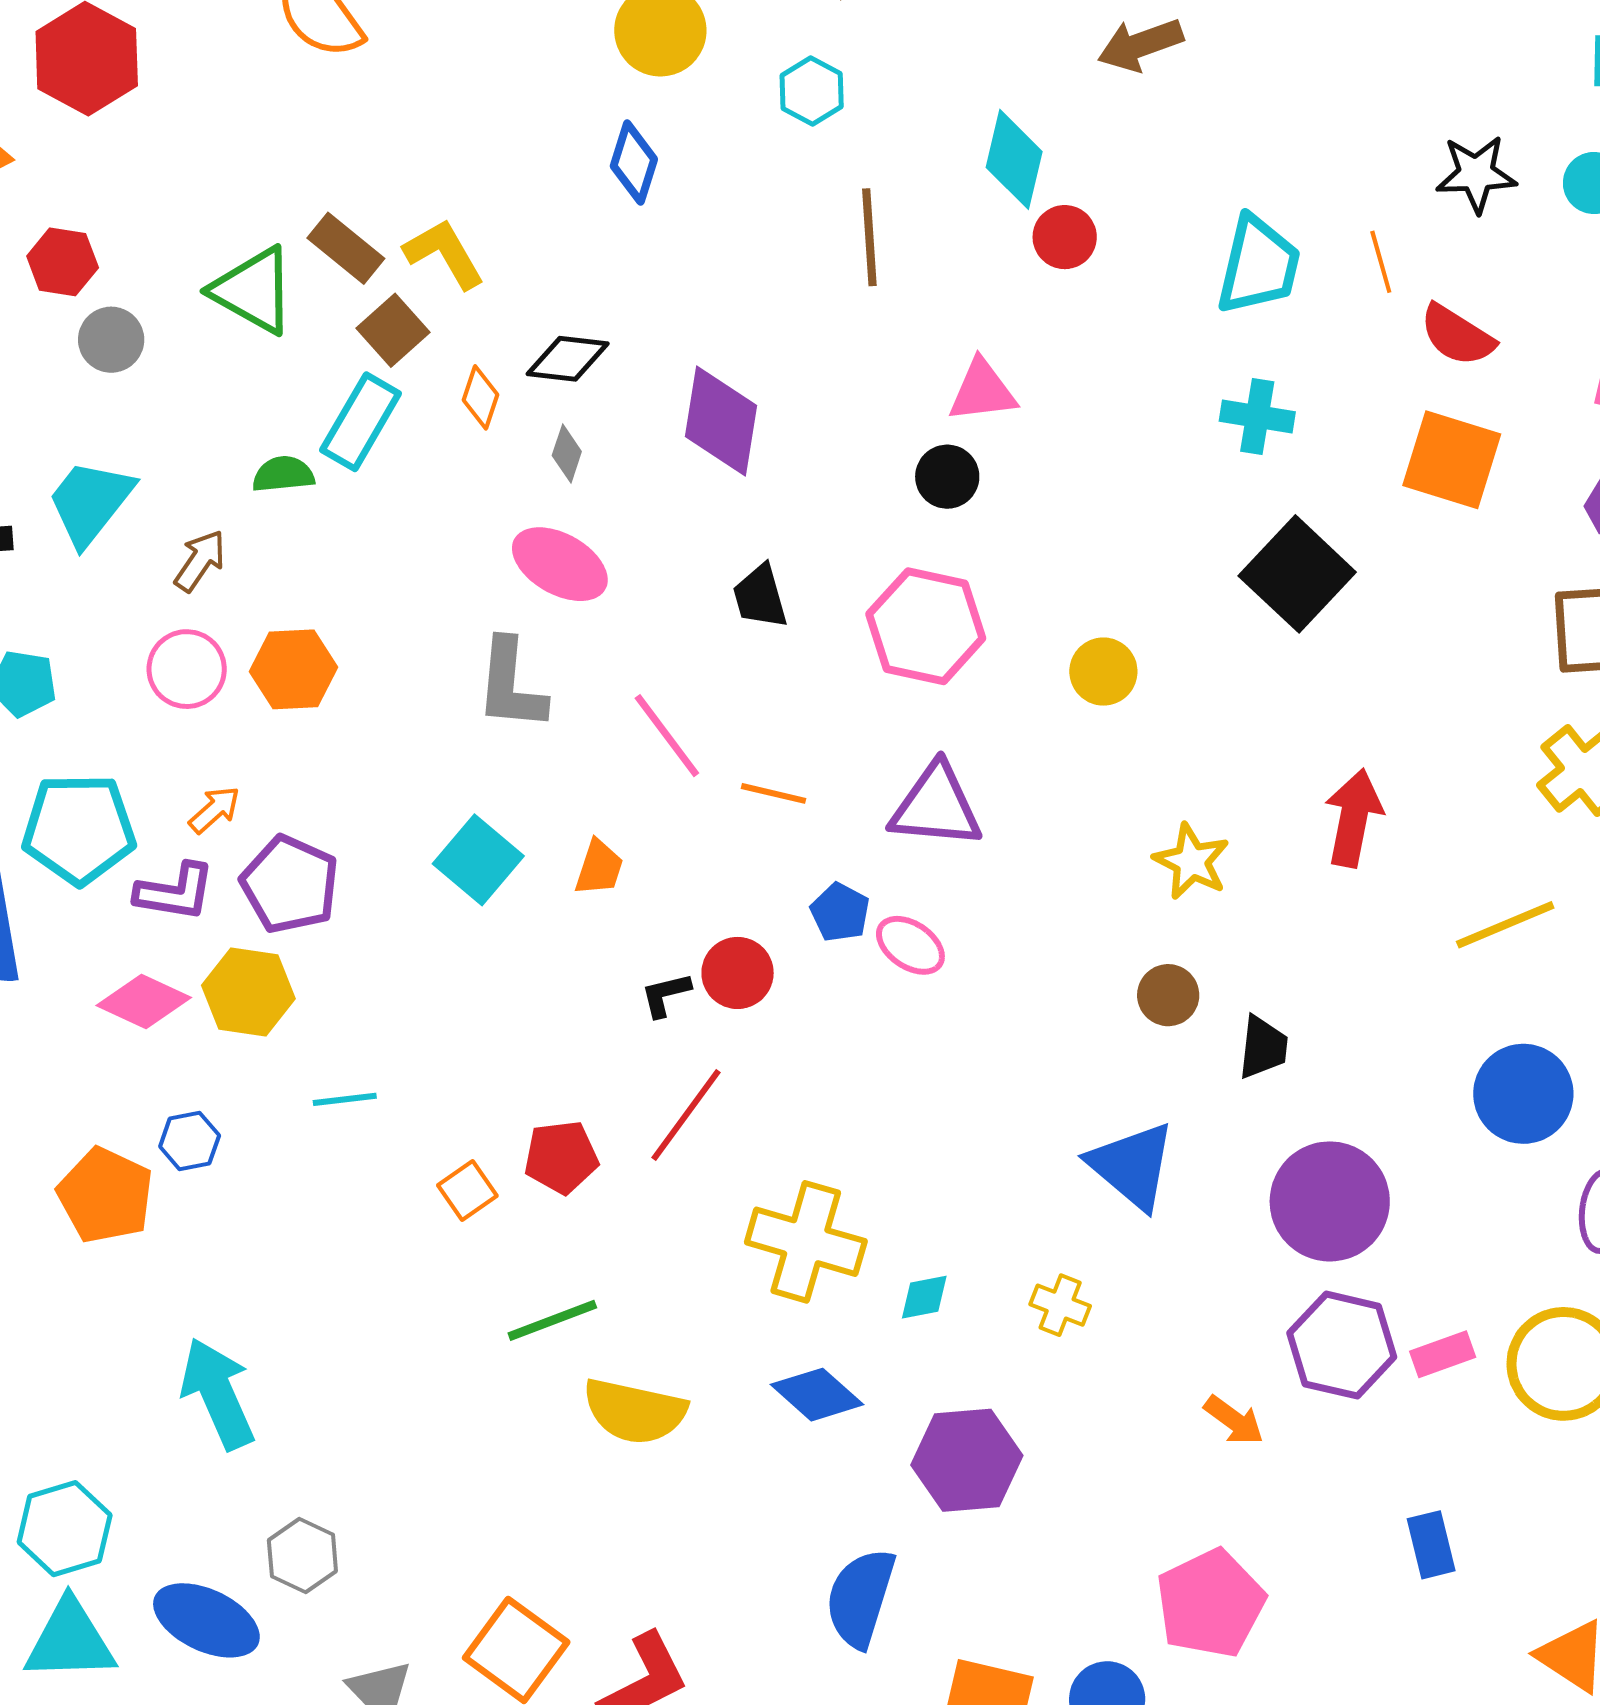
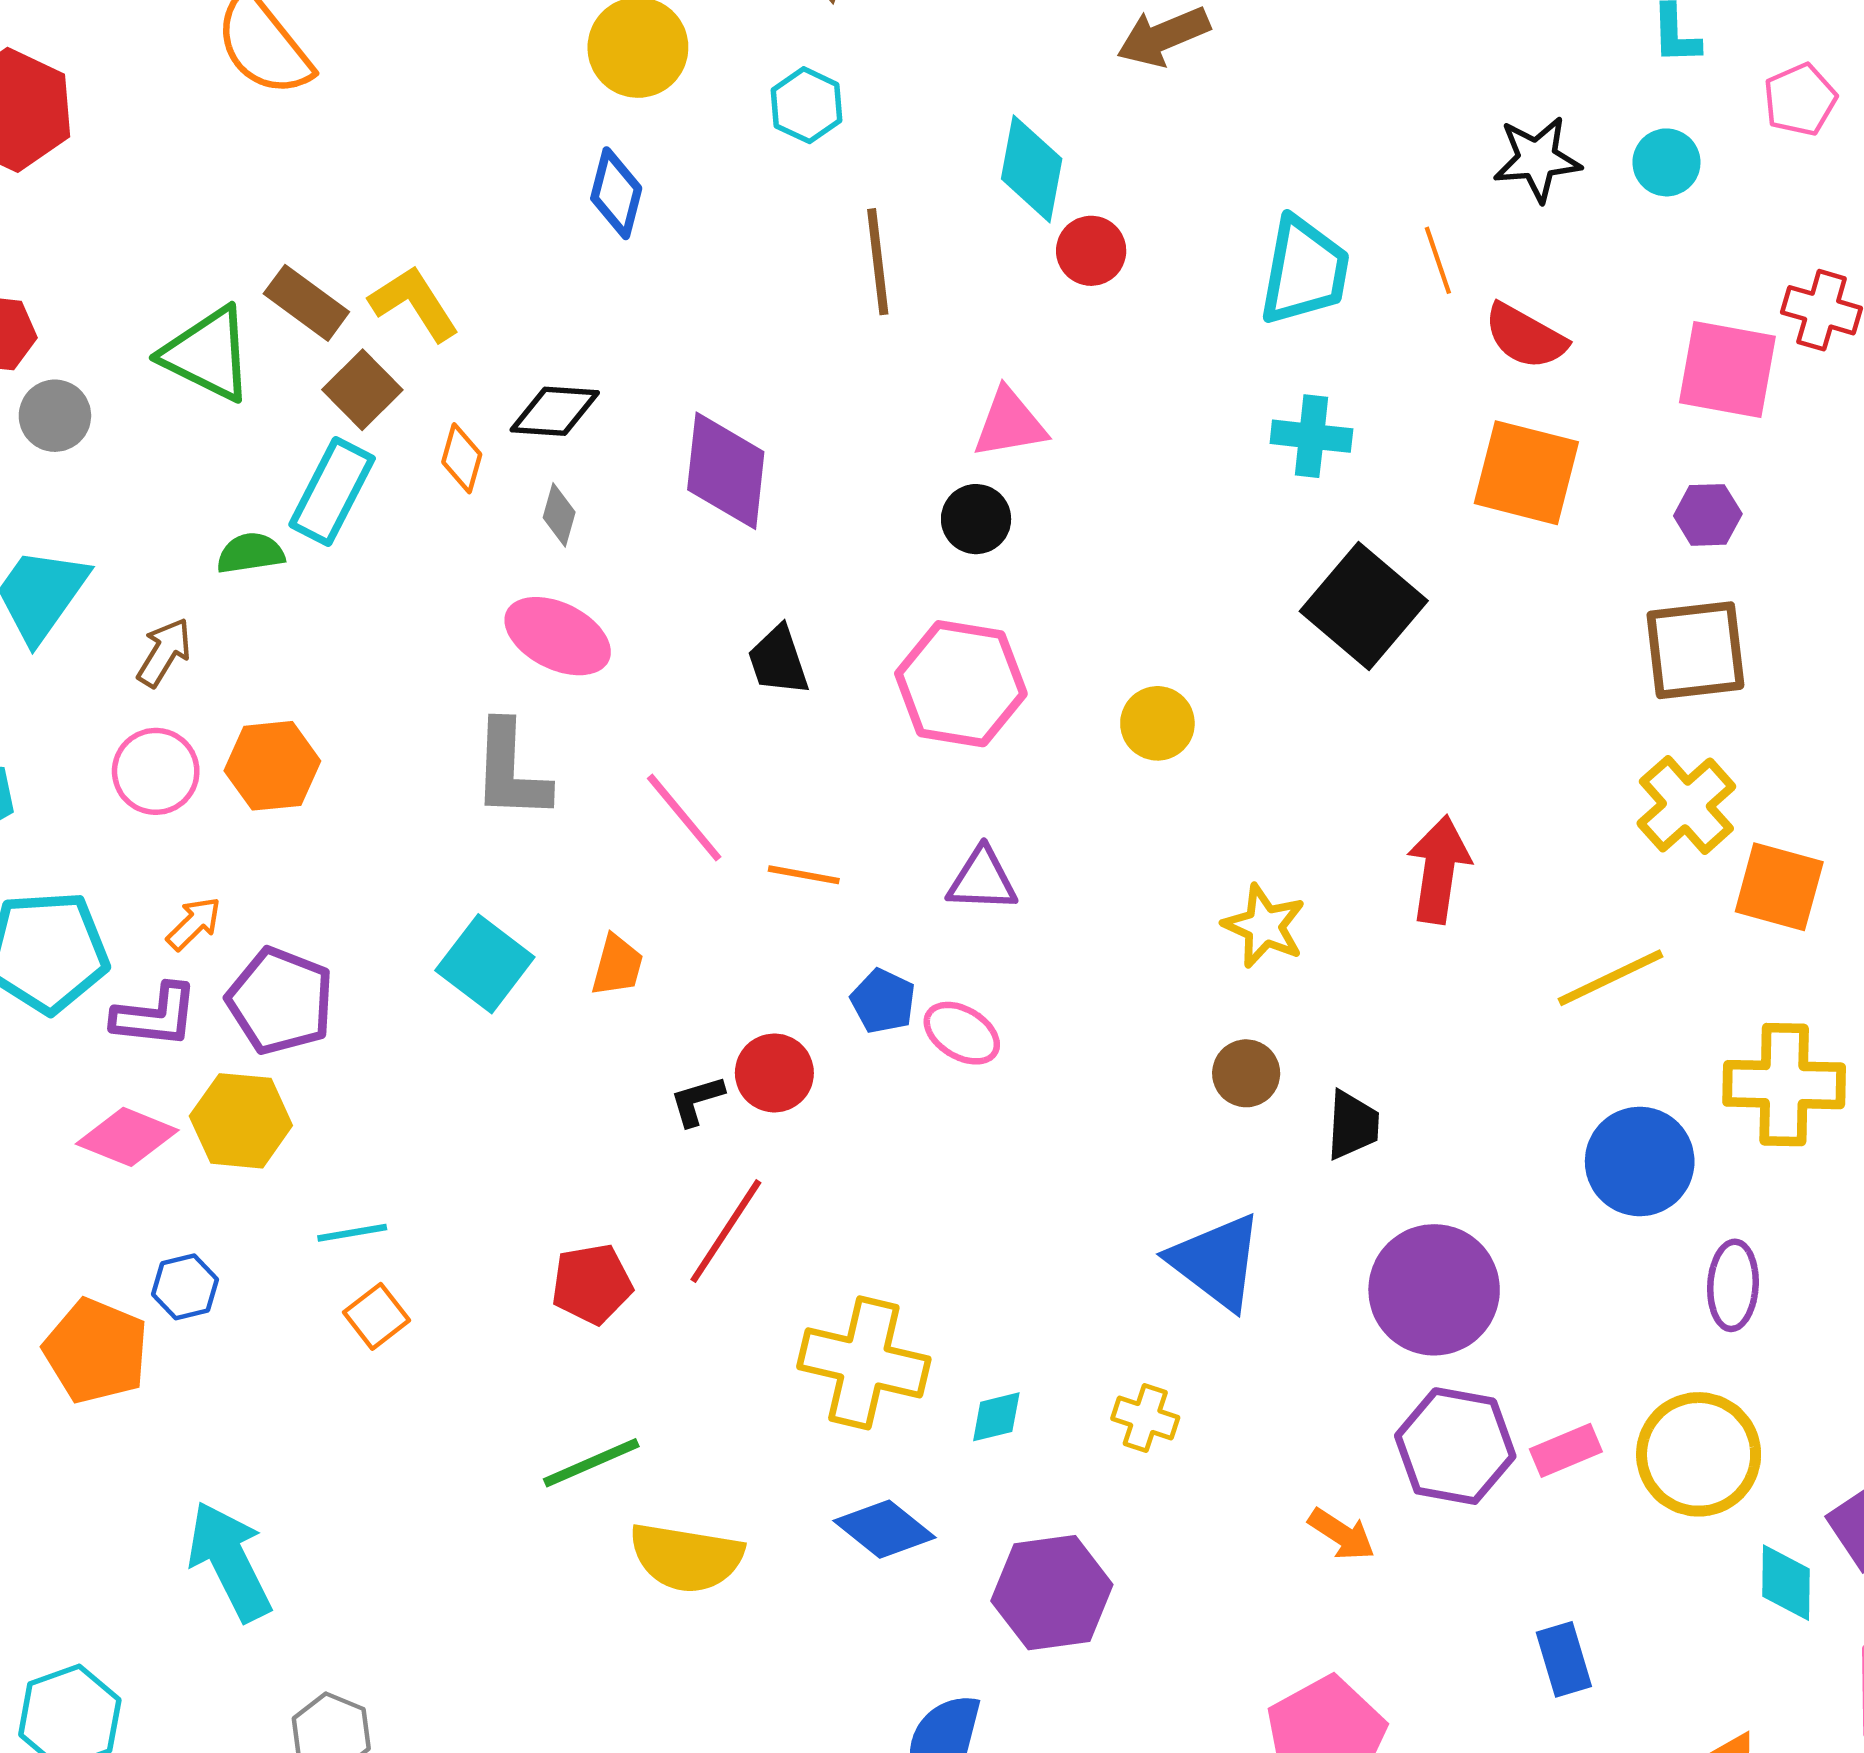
purple triangle: (936, 806) -> (982, 880), size x0.7
orange square: (467, 1190) -> (376, 1316), moved

